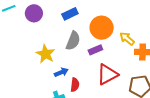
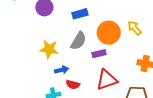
yellow arrow: (127, 39) -> (135, 28), moved
yellow star: (46, 54) -> (49, 49), turned -30
red semicircle: (75, 85) -> (73, 85), turned 88

